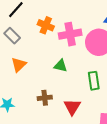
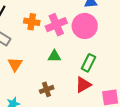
green rectangle: (94, 81) -> (88, 63), turned 48
red triangle: (72, 107) -> (83, 85), moved, turned 42

